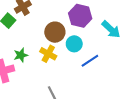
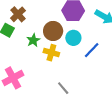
green star: (21, 55) -> (33, 40), moved

